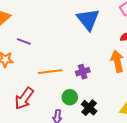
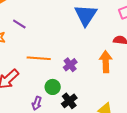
purple cross: (83, 72) -> (70, 65), turned -32

